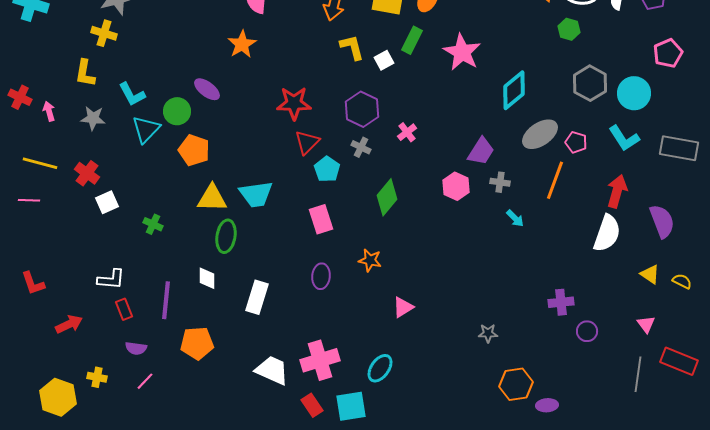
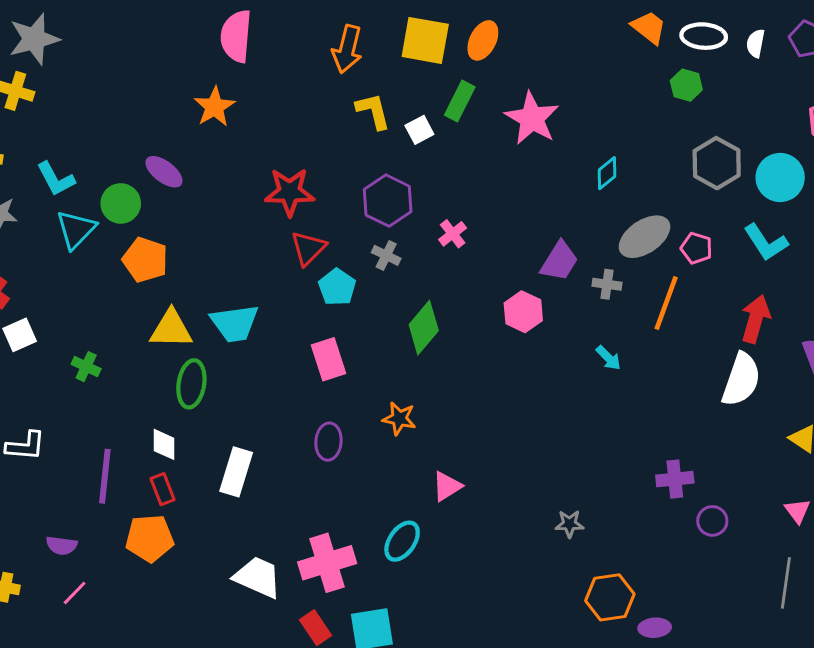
cyan diamond: (514, 90) -> (607, 173), size x0.6
gray cross: (500, 182) -> (607, 284), moved
red rectangle: (124, 309) -> (163, 489), moved
cyan ellipse: (380, 368) -> (402, 541), moved

